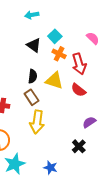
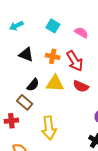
cyan square: (55, 36) -> (53, 26), moved
black semicircle: (33, 76) -> (33, 85), turned 48
brown rectangle: (31, 97) -> (25, 102), moved

